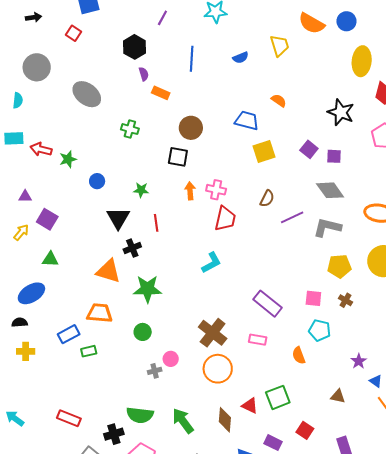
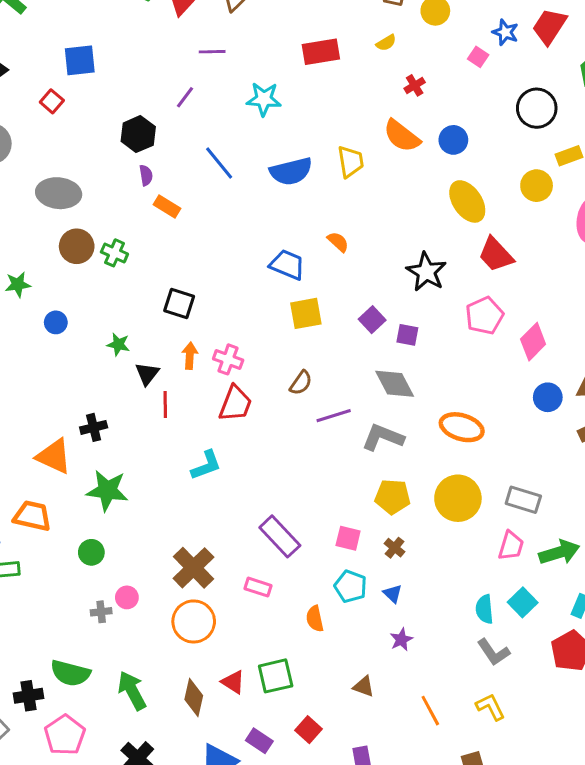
blue semicircle: (241, 58) -> (291, 171), size x1.8
blue line: (192, 59) -> (219, 163), turned -50
yellow ellipse: (362, 61) -> (467, 201), turned -48
gray ellipse: (87, 94) -> (59, 193), turned -40
brown circle: (191, 128) -> (77, 246), moved
black triangle: (118, 218) -> (147, 374), moved, size x0.7
red line: (156, 223) -> (165, 404), moved
blue triangle: (376, 381) -> (393, 594), moved

